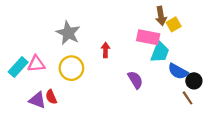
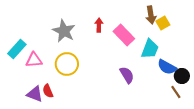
pink rectangle: (148, 37) -> (124, 35), moved, turned 35
red arrow: (105, 50) -> (99, 25), moved
cyan rectangle: (18, 67) -> (17, 49), moved

